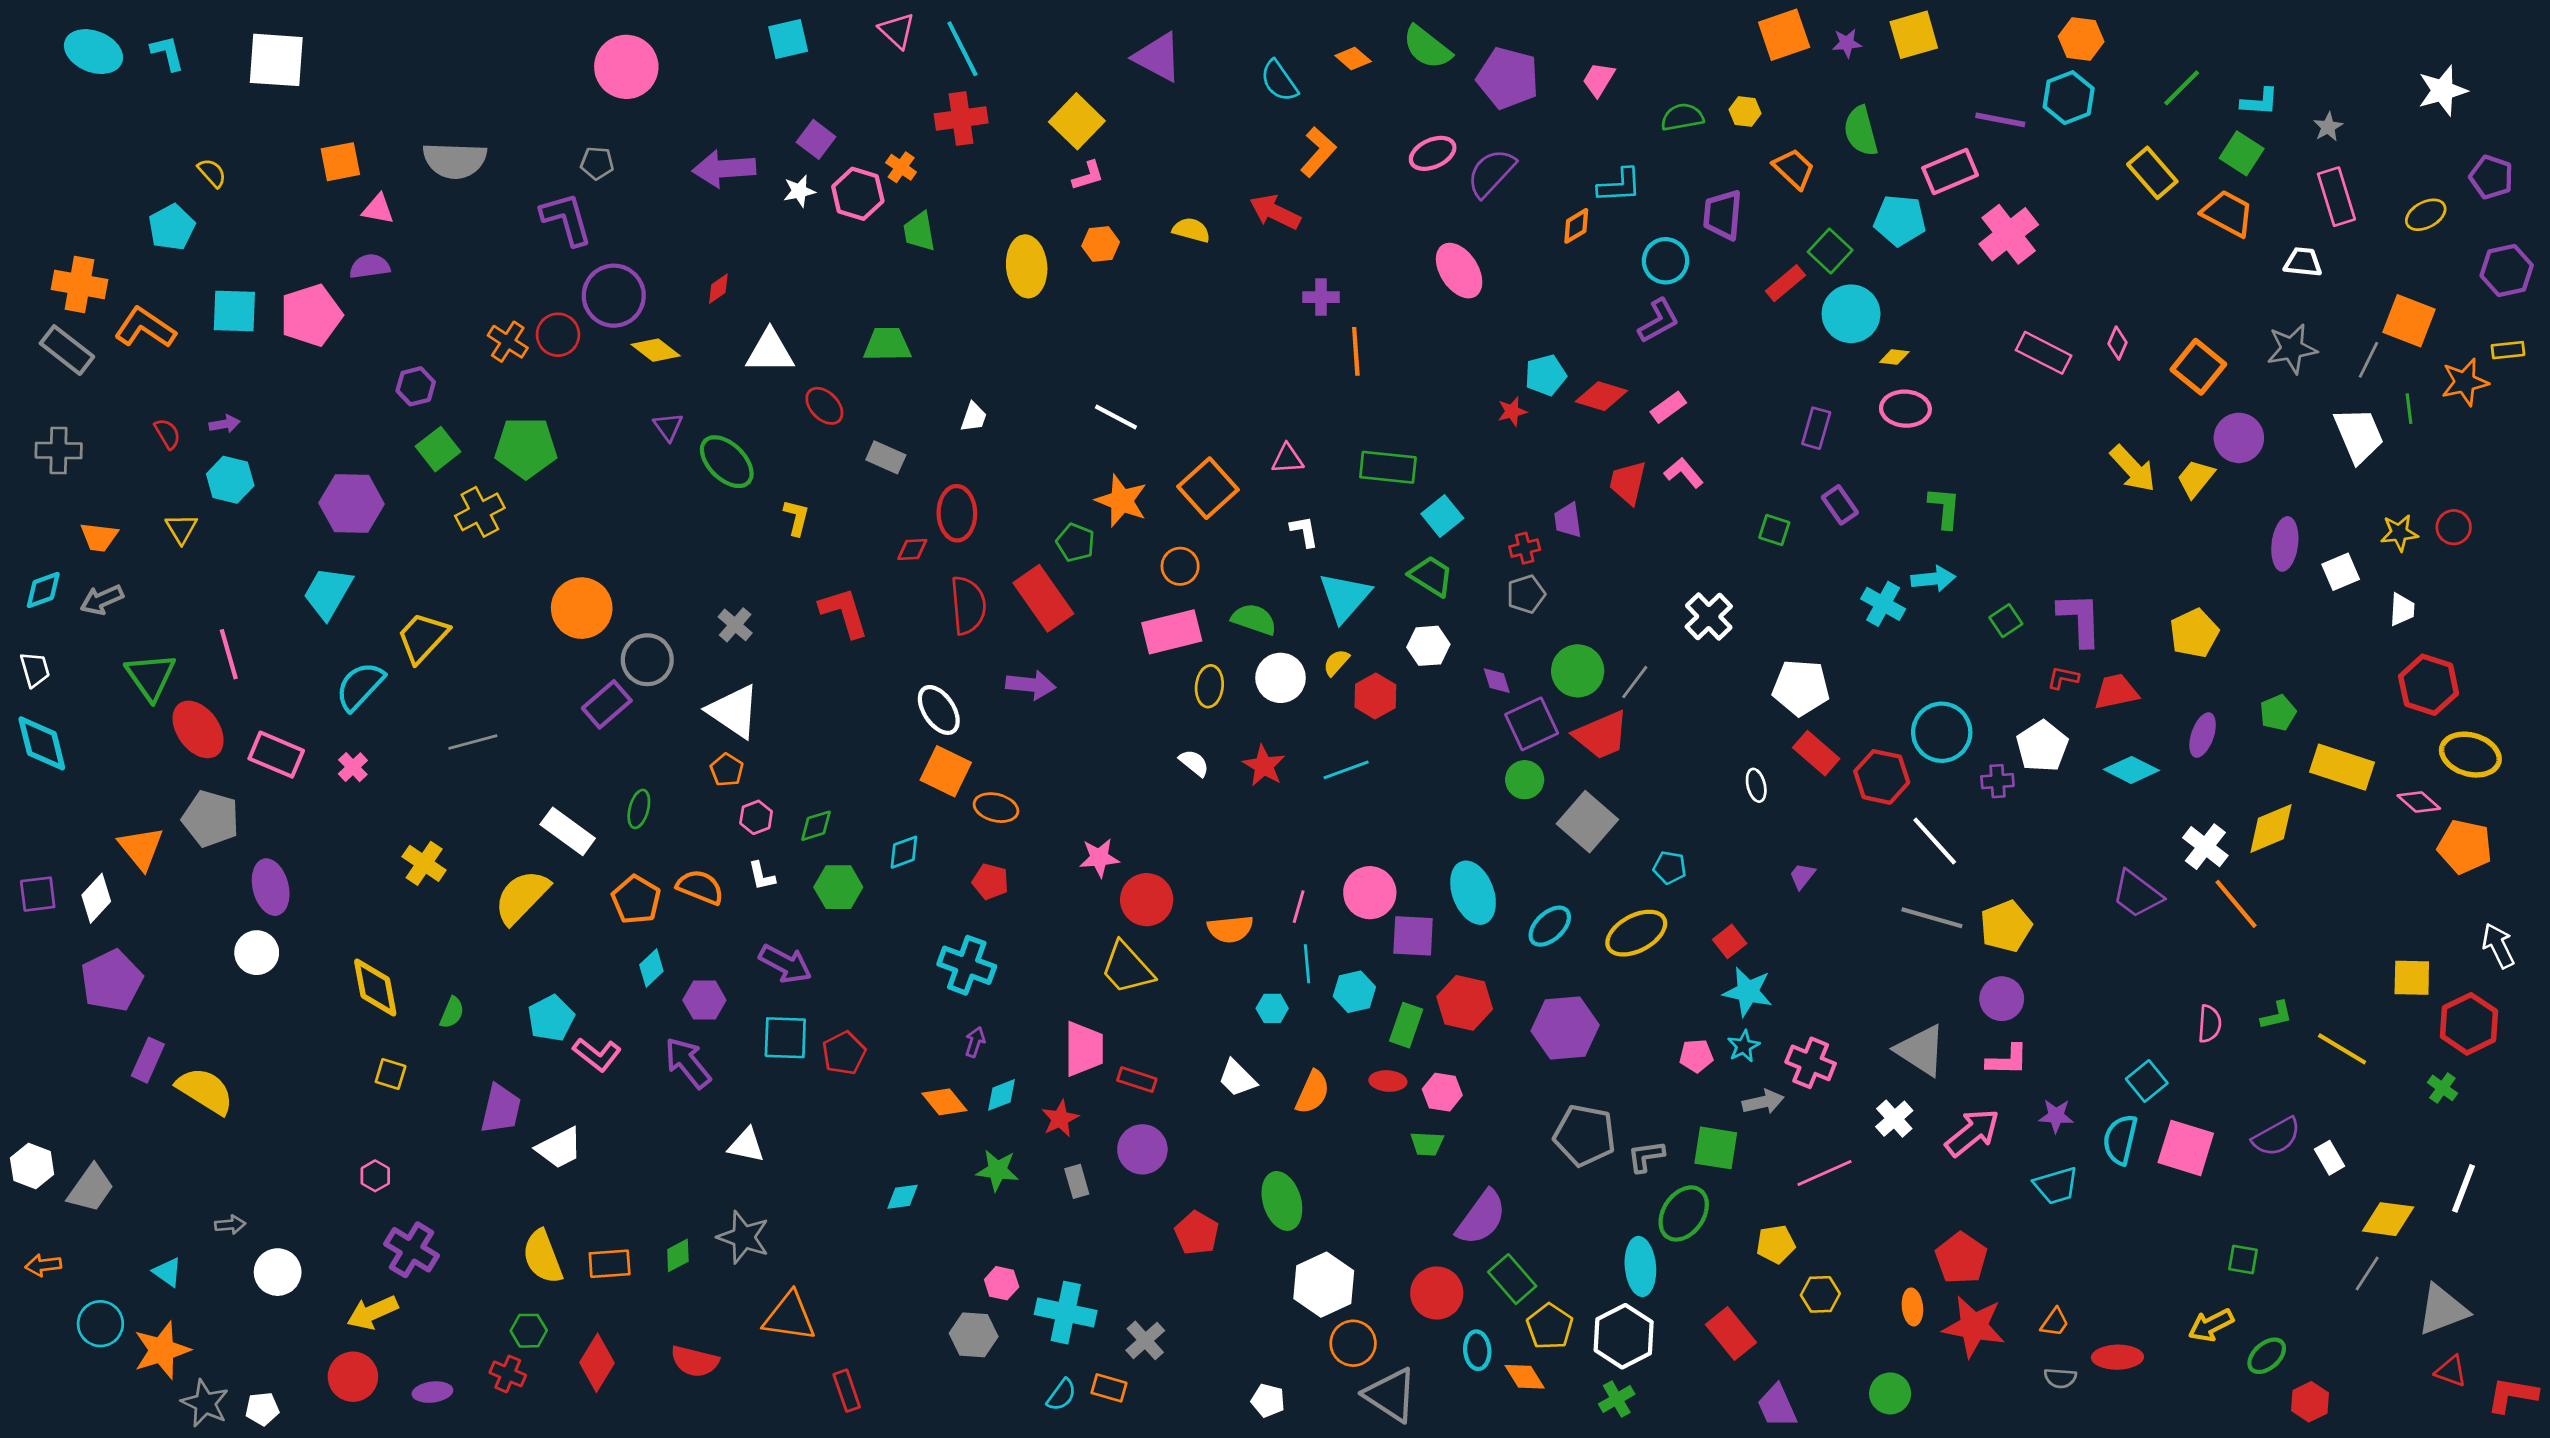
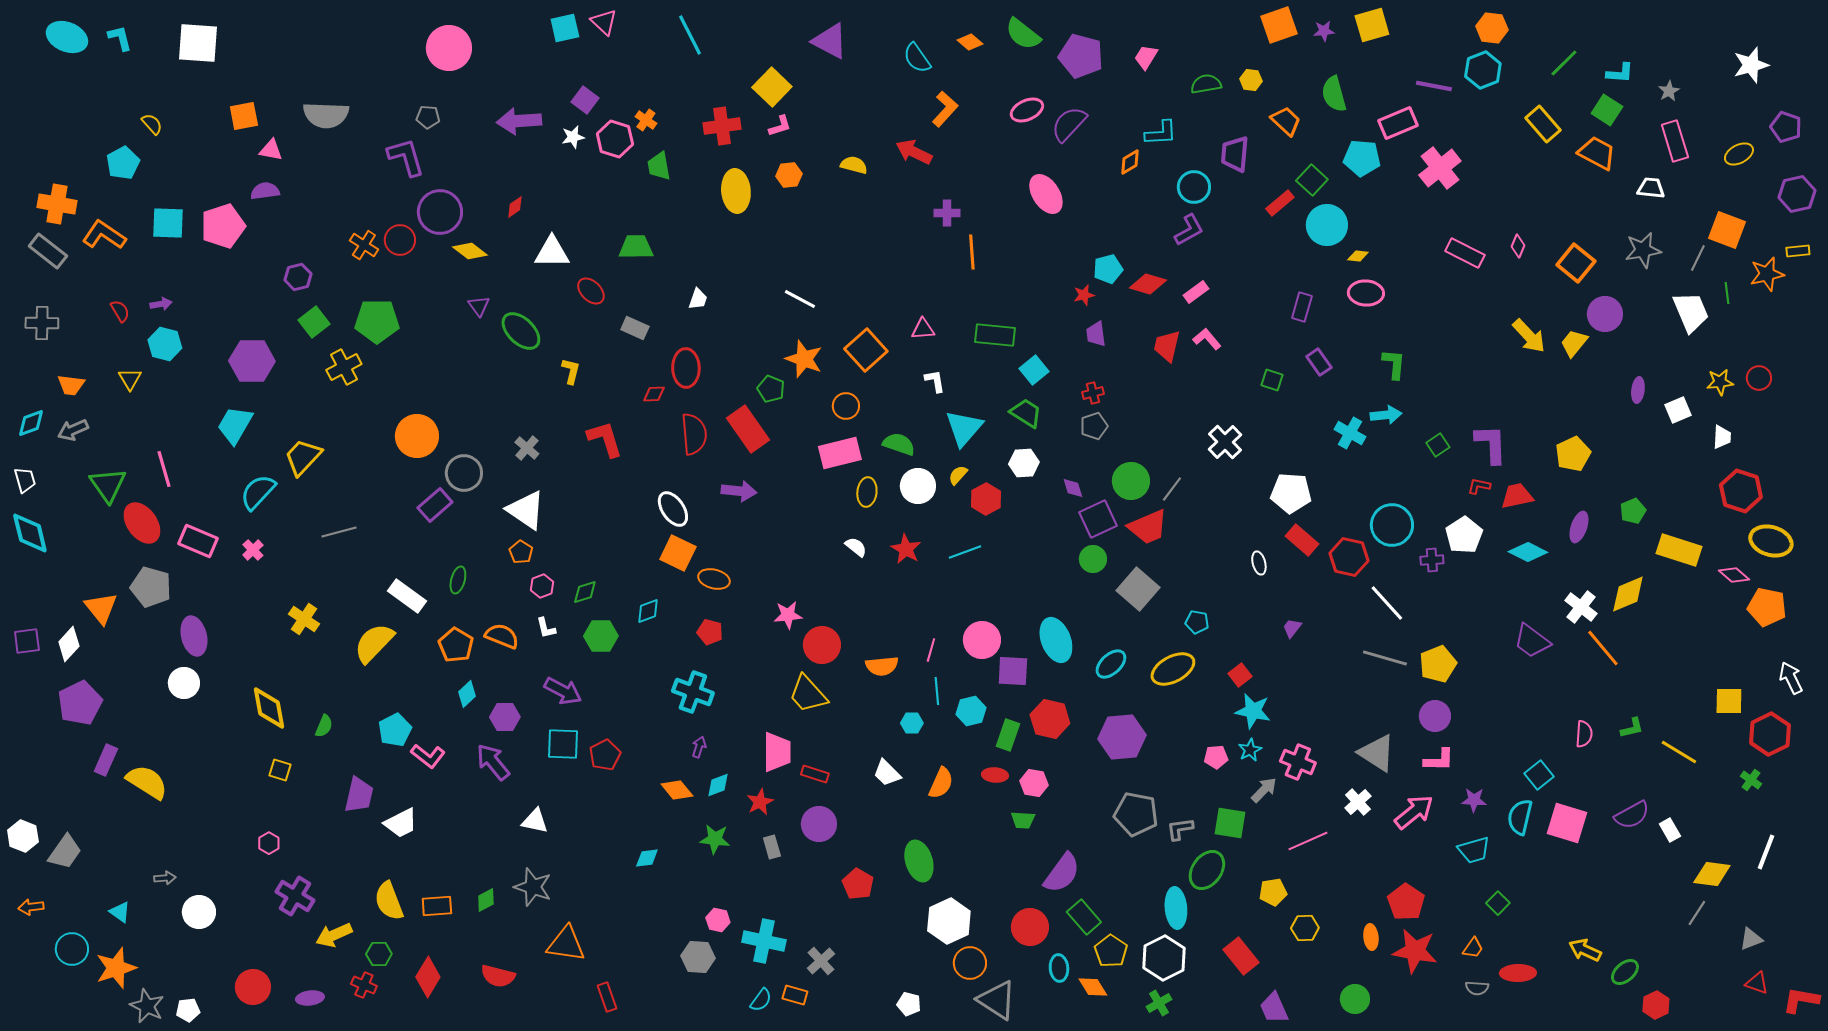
pink triangle: (897, 31) -> (604, 22), moved
red cross: (961, 118) -> (722, 126), moved
purple trapezoid: (1568, 520) -> (1096, 334), moved
purple ellipse: (2285, 544) -> (1638, 390), size x0.7
gray arrow: (1763, 1102) -> (1264, 790), turned -32
green square: (2243, 1260) -> (1498, 903), moved, turned 35
gray triangle: (2442, 1310) -> (1751, 939), size x0.6
yellow arrow: (372, 1313) -> (334, 935), moved
yellow arrow: (2211, 1325) -> (1585, 950), turned 52

